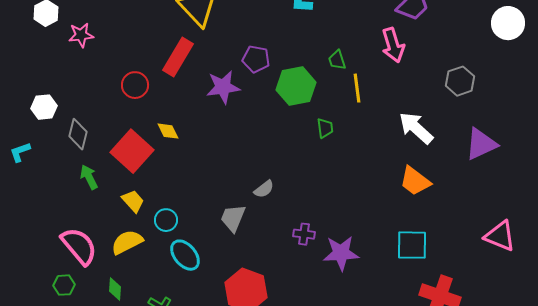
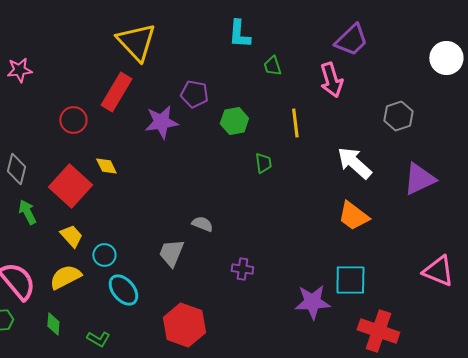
green trapezoid: (337, 60) -> (272, 66), moved
green hexagon: (296, 86) -> (234, 121), size x0.7
gray semicircle: (264, 189) -> (202, 224), turned -120
purple star: (341, 253) -> (312, 302), moved

